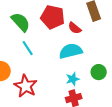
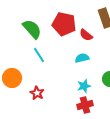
cyan semicircle: (71, 51) -> (82, 58), size x0.6
red star: (26, 86) -> (37, 93), size x0.6

